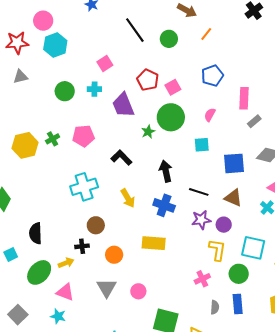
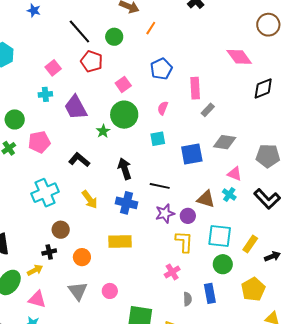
red pentagon: (148, 80) -> (92, 61), moved
green circle: (65, 91) -> (15, 119), moved
brown triangle: (233, 198) -> (206, 199), moved
green circle: (239, 274) -> (223, 264), moved

